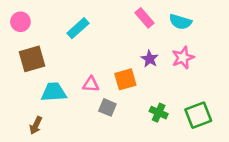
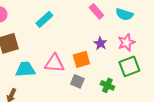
pink triangle: (91, 84) -> (54, 63), size x1.5
gray square: (107, 107) -> (77, 81), moved
green square: (198, 115) -> (129, 66), moved

